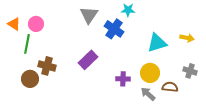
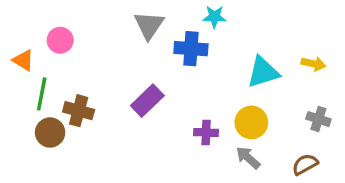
orange triangle: (14, 24) -> (23, 60), moved
blue cross: (114, 29) -> (191, 49), turned -30
green line: (27, 44) -> (42, 94), moved
brown semicircle: (170, 87) -> (305, 164), moved, turned -35

